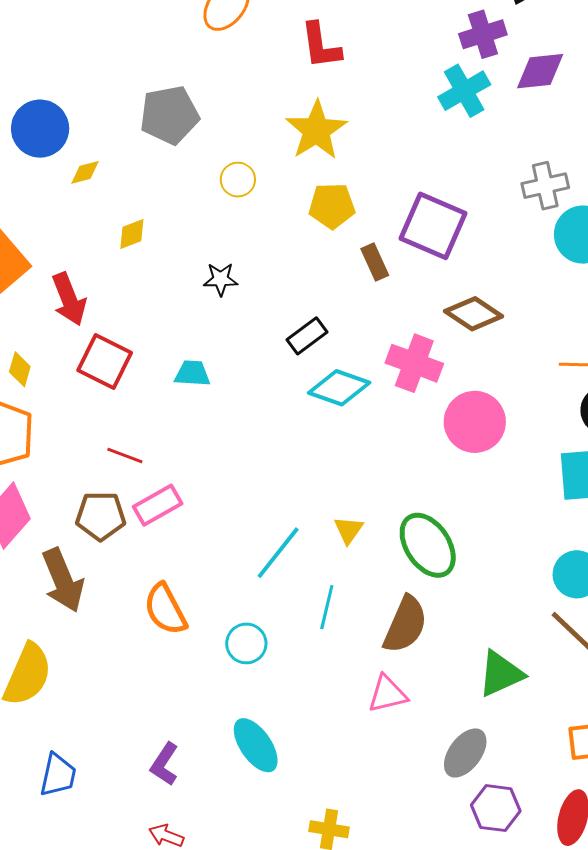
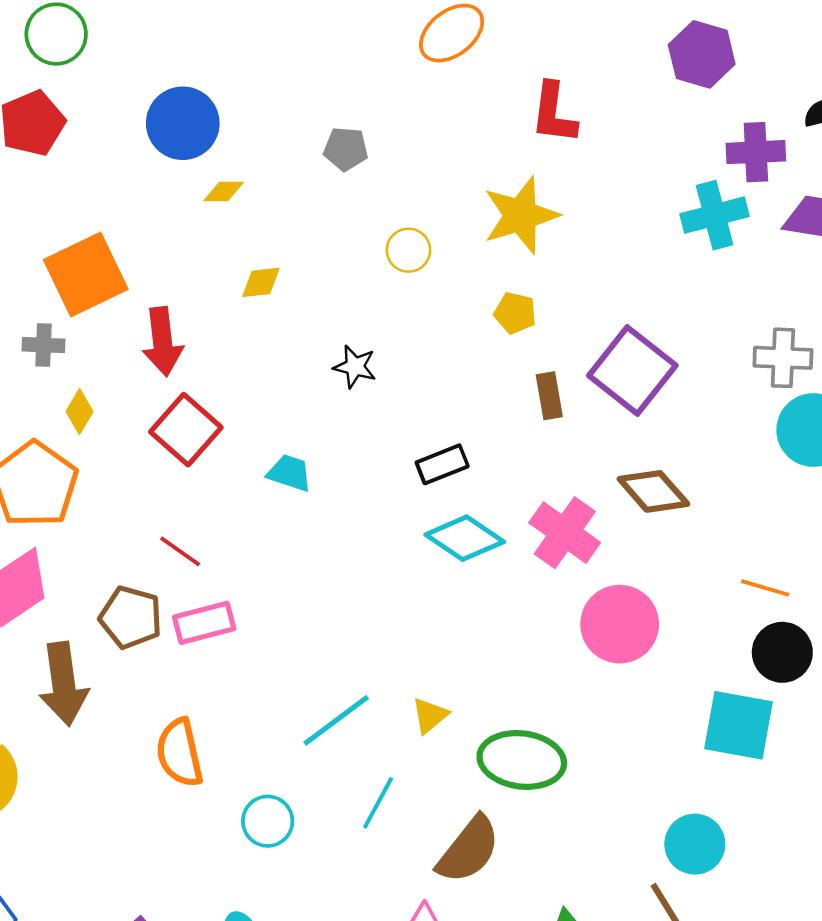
gray pentagon: (169, 115) -> (346, 149), size x0.6
yellow pentagon: (332, 206) -> (515, 313), size x0.7
green ellipse: (428, 545) -> (522, 760), turned -64

